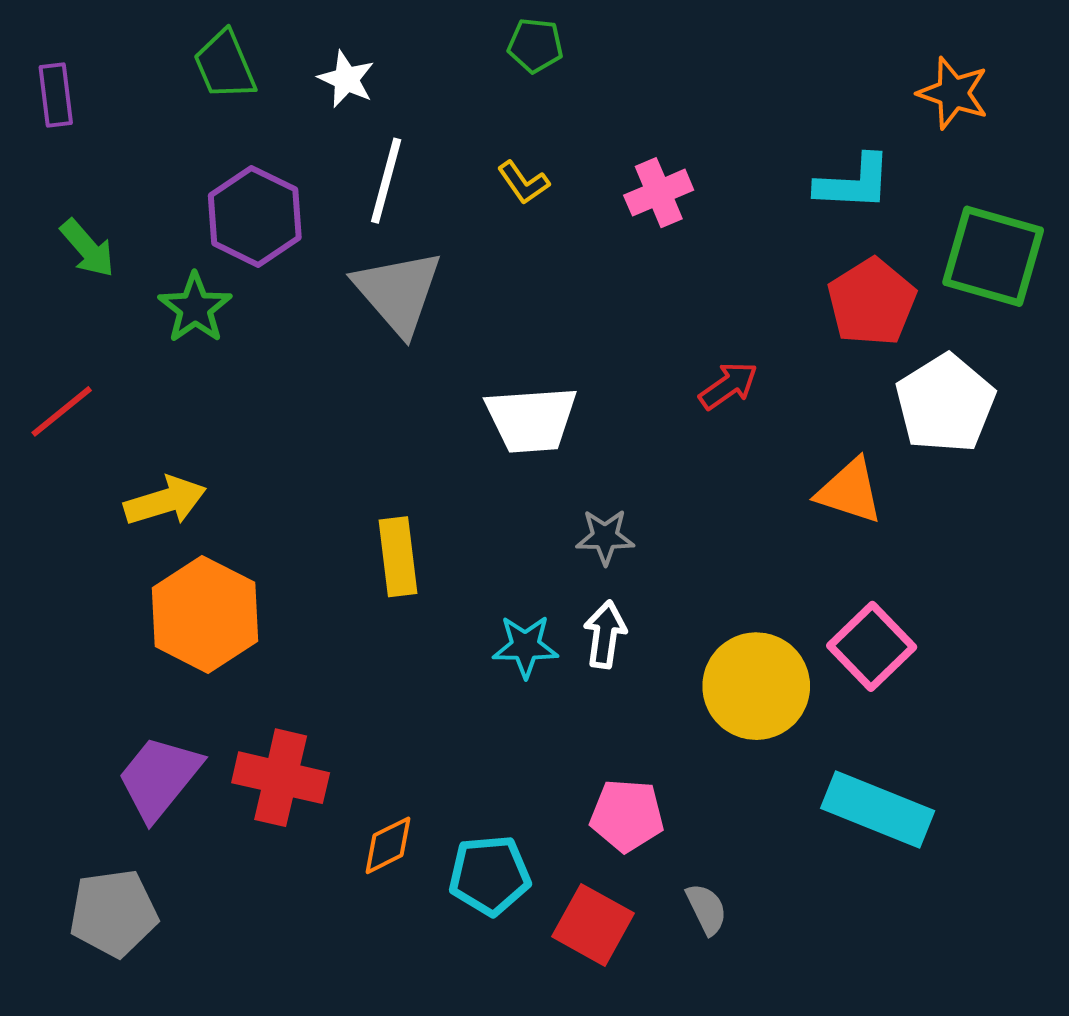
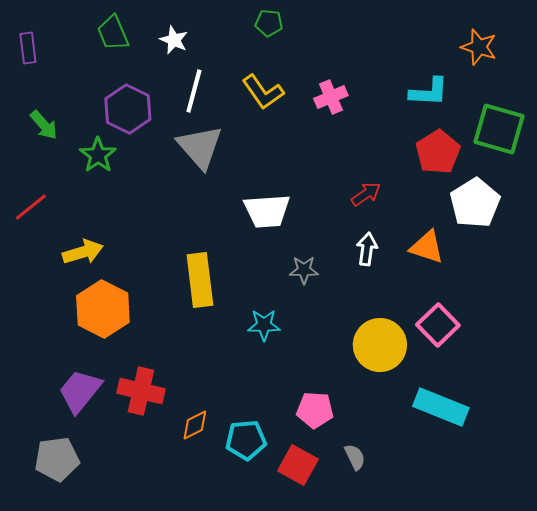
yellow L-shape: (523, 183) -> (263, 92), size x1.6
yellow rectangle: (398, 557) -> (200, 280), size x1.4
white arrow: (605, 634) -> (367, 249), moved

